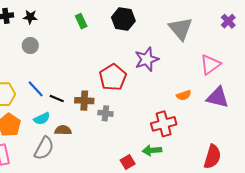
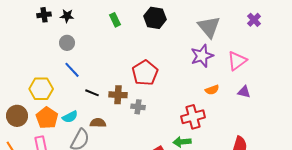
purple star: (147, 59) -> (202, 56), moved
blue line: (36, 89) -> (72, 70), moved
purple triangle: (218, 97) -> (244, 92), size x0.6
cyan semicircle: (42, 119) -> (70, 117), moved

